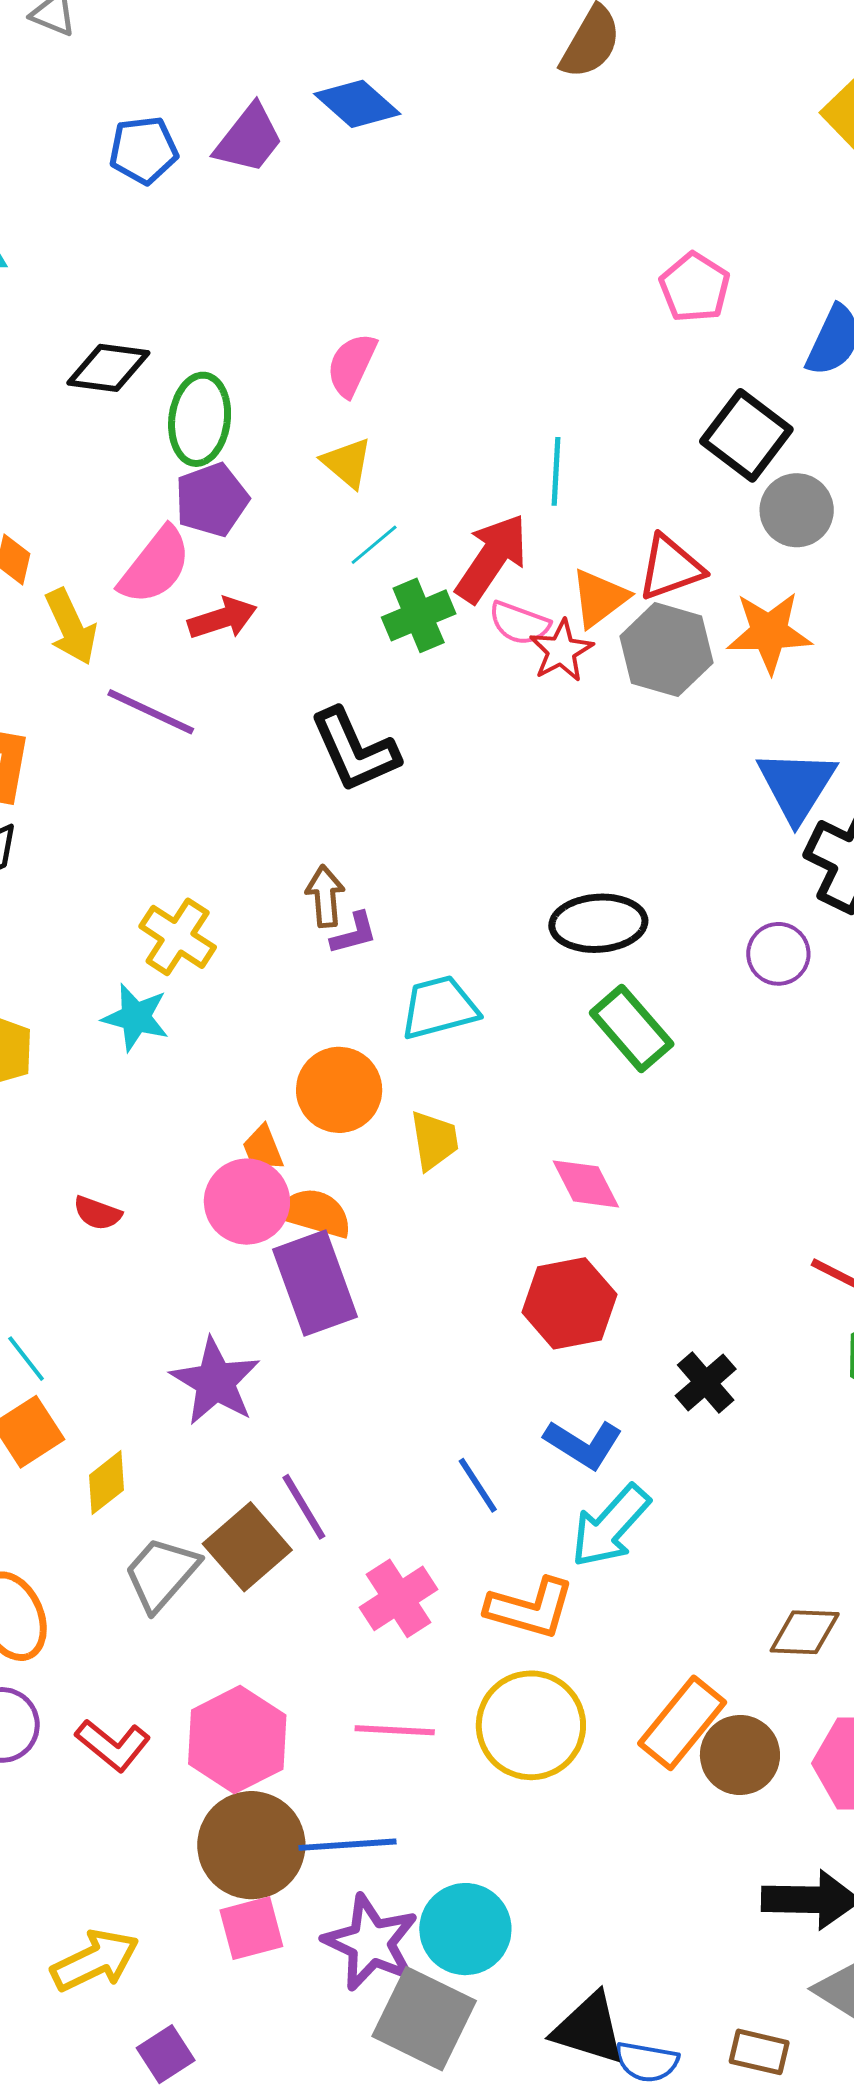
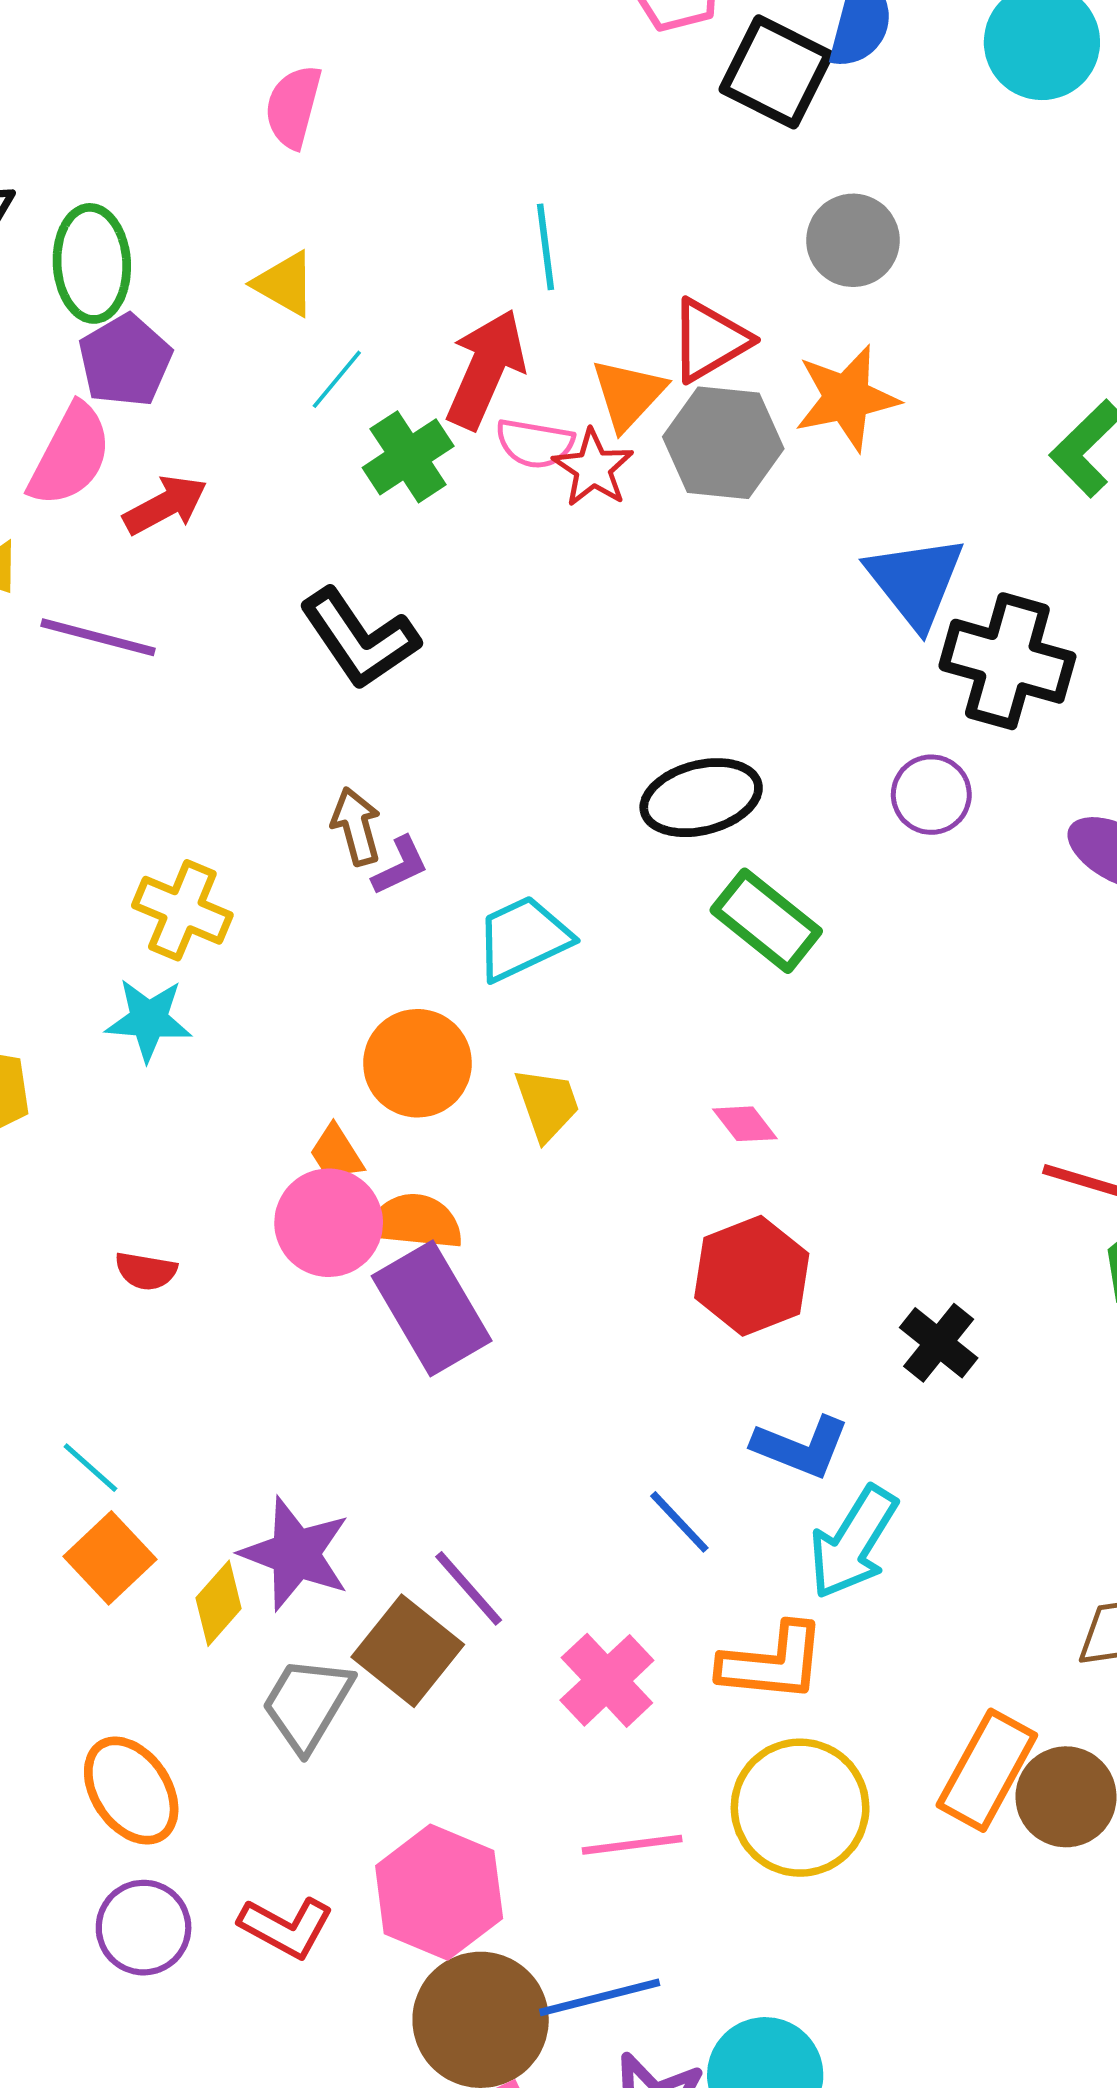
pink semicircle: (352, 365) -> (293, 107), moved
black square: (746, 435) -> (776, 72), moved
pink diamond: (586, 1184) -> (745, 1124), size x0.7
purple star: (215, 1382) -> (295, 1554), moved

